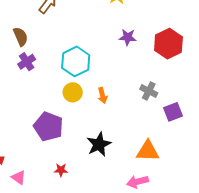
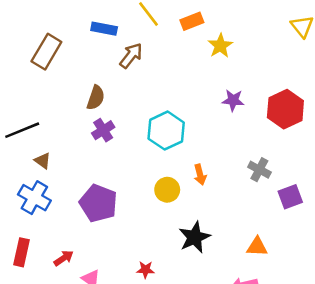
brown semicircle: (21, 37) -> (96, 98), turned 42
yellow circle: (73, 92) -> (167, 190), moved
purple pentagon: (48, 127) -> (98, 203), moved
orange triangle: (148, 151) -> (257, 247), size x0.7

